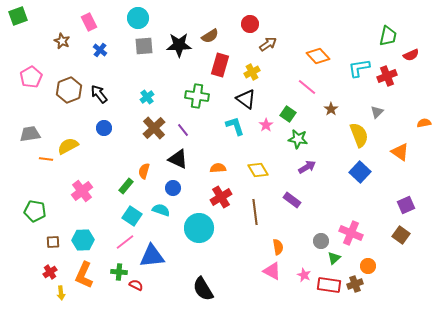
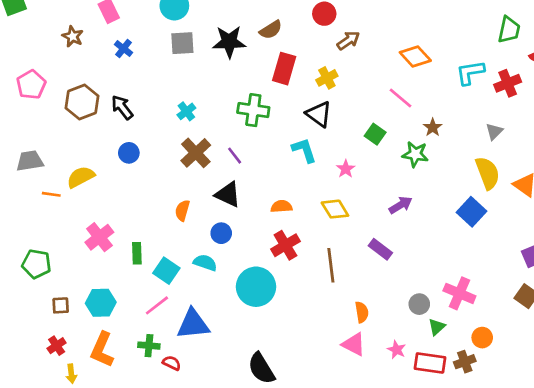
pink star: (266, 125) -> (346, 169), moved
yellow semicircle: (359, 135) -> (488, 173), moved
green star: (298, 139) -> (415, 154), moved
green rectangle: (126, 186) -> (137, 253), moved, turned -42

